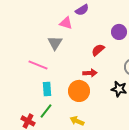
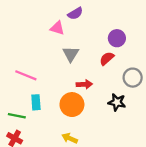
gray triangle: (55, 43) -> (71, 54), moved
red semicircle: (98, 50) -> (107, 58), moved
green line: (46, 111) -> (17, 116), moved, turned 63

